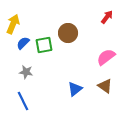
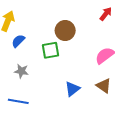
green square: (44, 45) -> (51, 50), moved
blue line: (23, 101) -> (18, 101), turned -54

